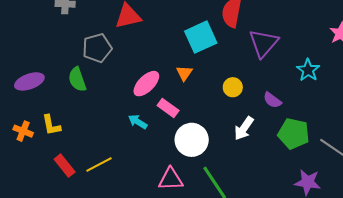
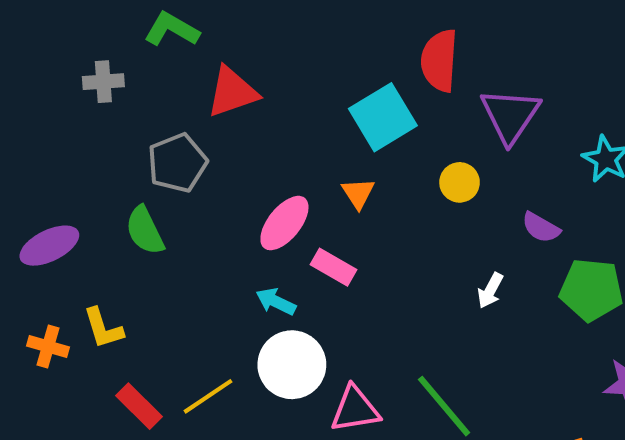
yellow circle: (233, 87) -> (460, 182), moved
white arrow: (244, 128) -> (490, 290), size x0.7
white circle: (192, 140) -> (292, 365), moved

